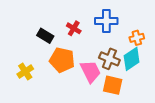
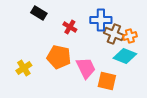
black rectangle: (45, 36) -> (39, 13), moved
brown cross: (109, 59) -> (114, 34), moved
cyan diamond: (132, 59) -> (125, 56), turned 55

